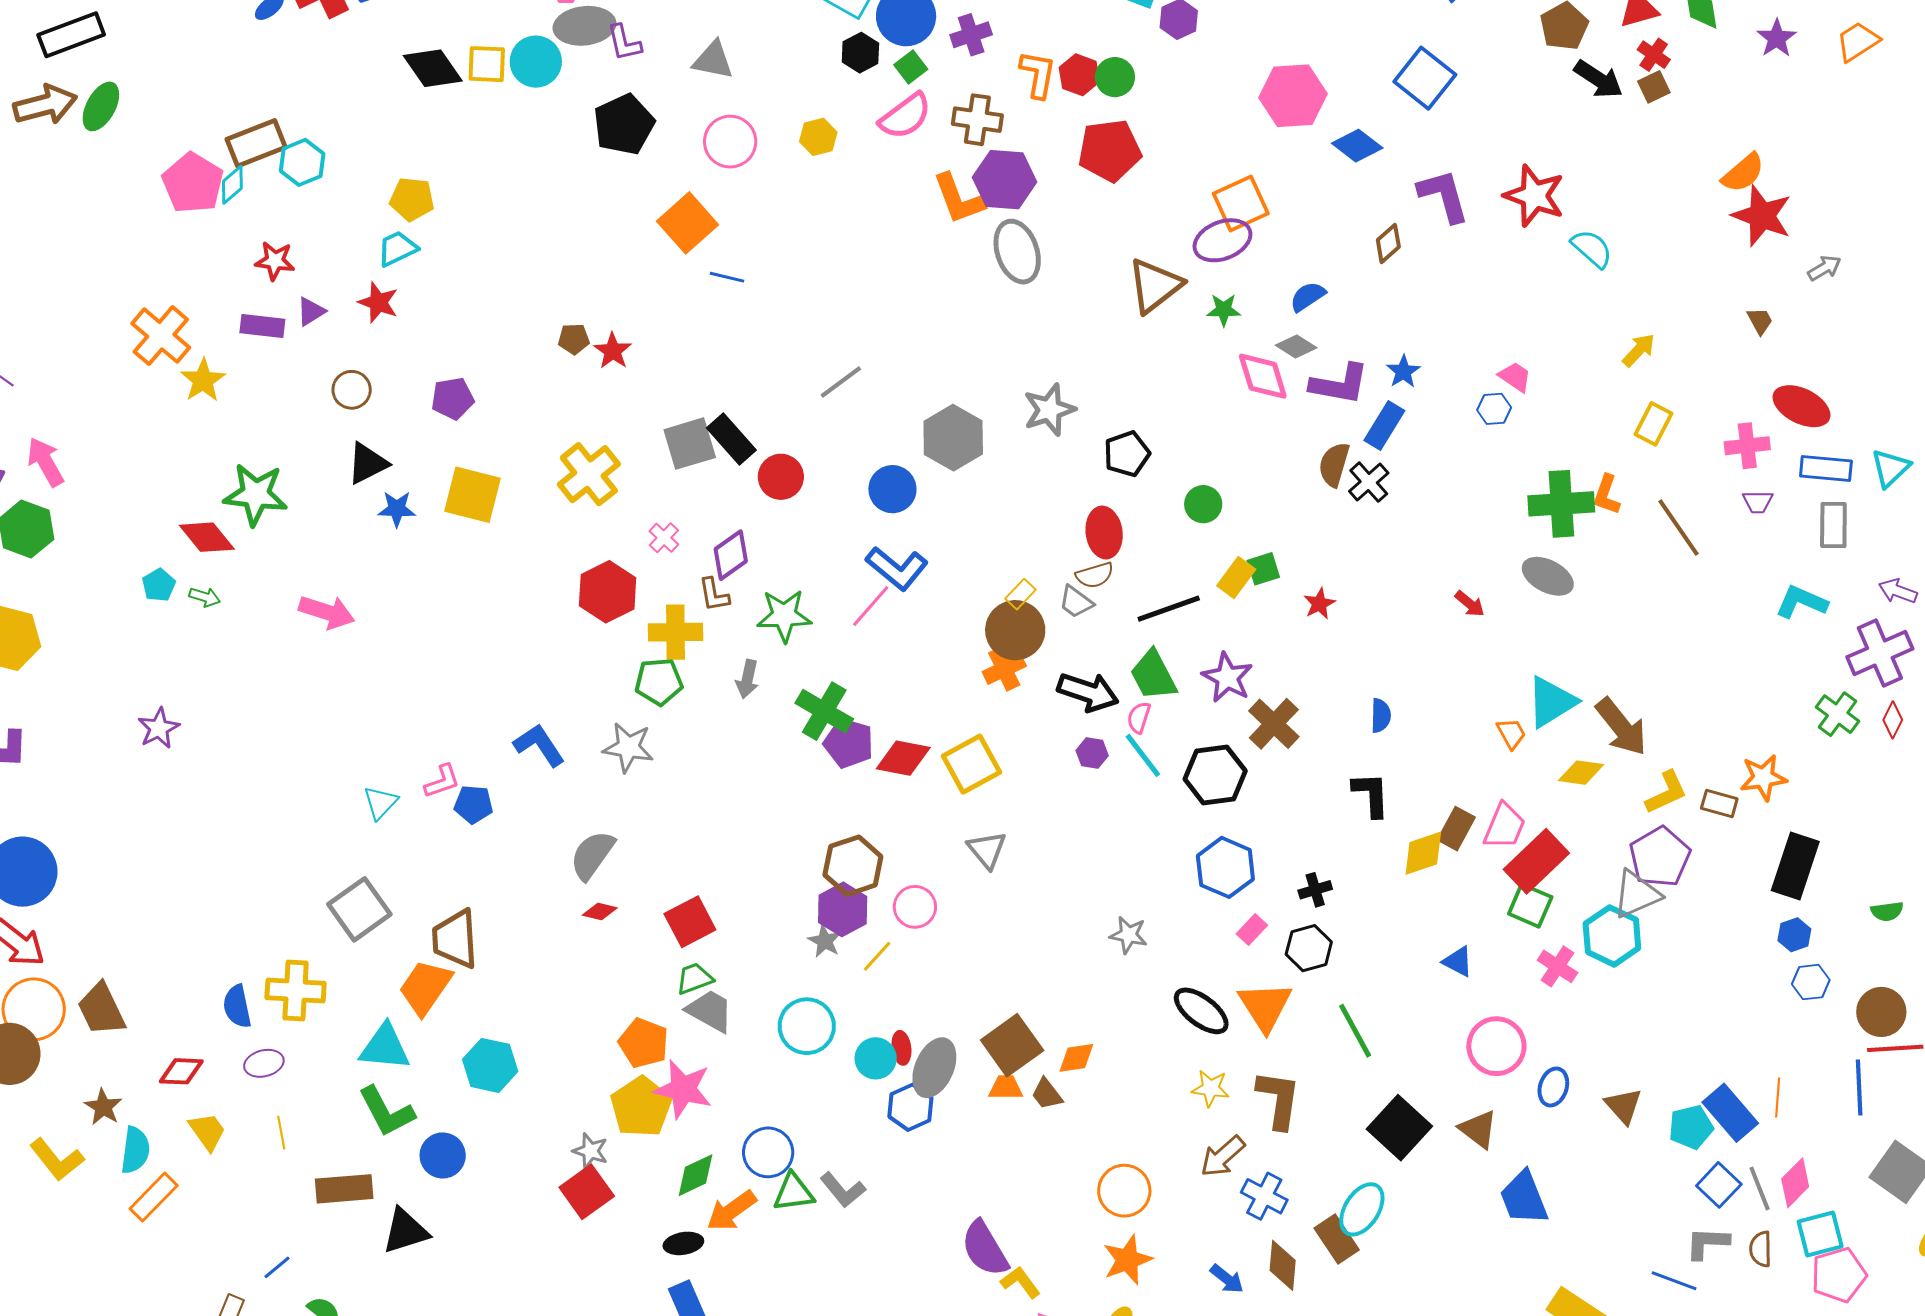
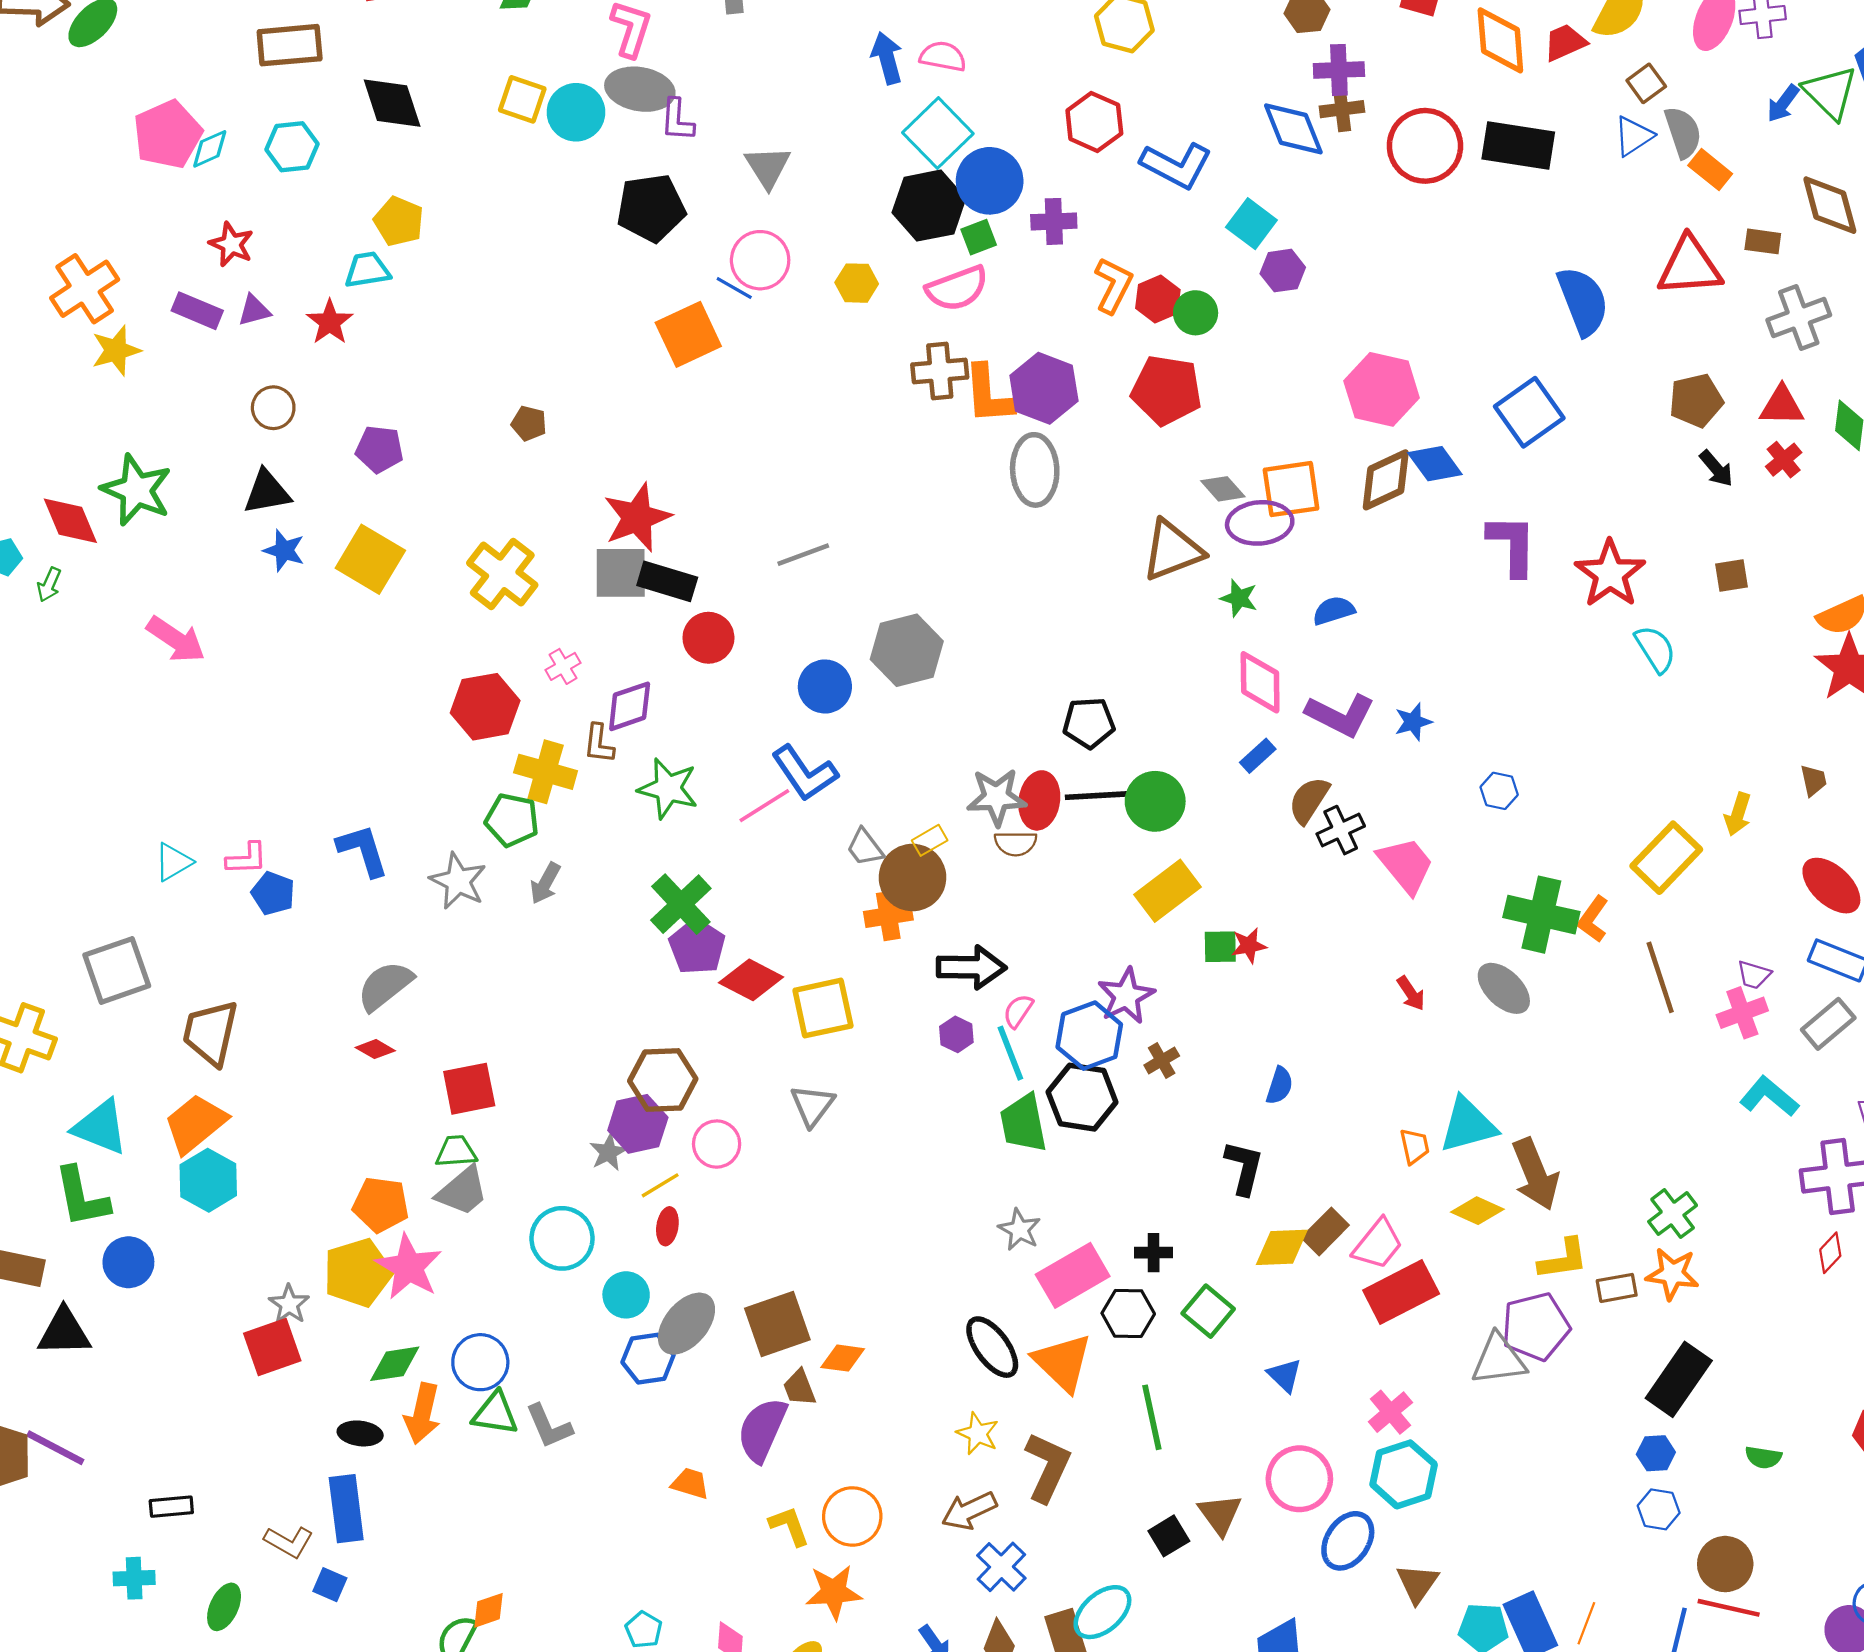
black hexagon: (860, 53) -> (929, 206), size x1.6
gray triangle: (713, 60) -> (768, 167), turned 30
black diamond: (433, 68) -> (392, 103), moved
black arrow: (1598, 79) -> (1716, 468), size x0.7
brown square: (1654, 87) -> (1732, 575), moved
brown cross: (977, 120) -> (940, 371), moved, turned -30
brown rectangle: (256, 143) -> (290, 45), moved
brown diamond: (1388, 243) -> (1386, 480), moved, size x1.5
blue line: (727, 277) -> (734, 288), moved
gray diamond: (1296, 346) -> (1223, 489), moved
yellow arrow: (1639, 350) -> (1738, 814), moved, turned 138
red star: (613, 351) -> (637, 518), moved, size x1.6
pink trapezoid: (1515, 377) -> (1406, 865), moved, size x1.6
gray star: (1049, 410) -> (997, 797), moved
yellow rectangle: (1654, 424) -> (1666, 858), size x1.5
blue rectangle: (1384, 426) -> (1258, 756), moved, size x0.7
black rectangle: (731, 439) -> (667, 581), turned -48
pink cross: (1747, 446) -> (1742, 1013), moved, turned -30
yellow cross: (589, 474) -> (502, 574), turned -30
green circle: (1203, 504) -> (1155, 801), size x1.4
gray rectangle: (1833, 525) -> (1828, 1024), turned 33
green square: (1263, 569) -> (1220, 947), moved
yellow rectangle: (1236, 577) -> (1167, 891), size x1.4
green arrow: (205, 597) -> (49, 585), turned 80
gray trapezoid: (1076, 602) -> (865, 847), moved
black line: (1169, 609) -> (1102, 795), moved
green trapezoid: (1153, 675) -> (1023, 1123), moved
gray arrow: (747, 679) -> (545, 883), moved
black arrow: (1088, 692) -> (971, 967), turned -34
green cross: (1838, 714) -> (1673, 1214), moved
brown cross: (1274, 724) -> (1162, 1061), size x0.6
brown rectangle: (1719, 804) -> (1617, 1288), turned -42
blue hexagon: (1225, 867) -> (1089, 1036), moved
green square: (1530, 905) -> (1208, 1311), moved
pink rectangle: (1252, 929) -> (1073, 1275), size x2.0
gray star: (1129, 935) -> (1019, 1230), moved
cyan hexagon: (1612, 936) -> (1404, 1474), moved
orange trapezoid: (425, 987) -> (195, 1124), moved
orange triangle: (1265, 1006) -> (1063, 1363), turned -30
gray trapezoid: (710, 1011) -> (462, 1191), turned 94
orange pentagon: (644, 1043) -> (381, 1205), turned -30
red ellipse: (901, 1048) -> (667, 1226), moved
orange trapezoid: (1006, 1087) -> (690, 1483), moved
blue ellipse: (1553, 1087) -> (1348, 1541), size x1.4
black square: (1399, 1128) -> (1169, 1536), size x0.6
brown triangle: (1478, 1129) -> (1220, 1514), moved
orange arrow: (732, 1211) -> (422, 1414), turned -58
purple semicircle: (985, 1249) -> (762, 1430), moved, turned 38
yellow L-shape: (1020, 1282) -> (789, 1526), moved

